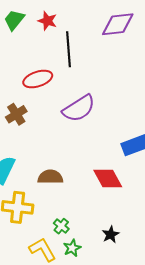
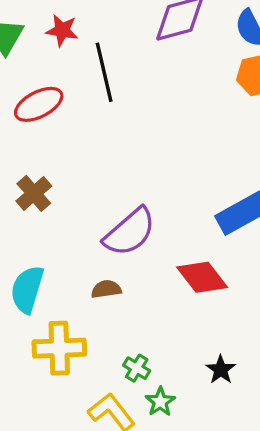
red ellipse: (38, 79) -> (39, 104), moved
purple semicircle: (79, 108) -> (130, 232), moved
brown semicircle: (50, 177) -> (106, 289), size x0.7

